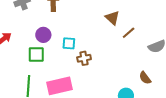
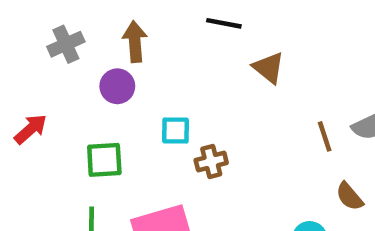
brown line: (129, 33) -> (325, 136), moved, turned -64
purple circle: (43, 35) -> (117, 86), moved

